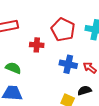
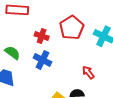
blue cross: (68, 64) -> (42, 60), moved

